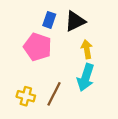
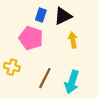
cyan arrow: (86, 77) -> (72, 82), moved
yellow cross: (26, 96) -> (12, 67), moved

